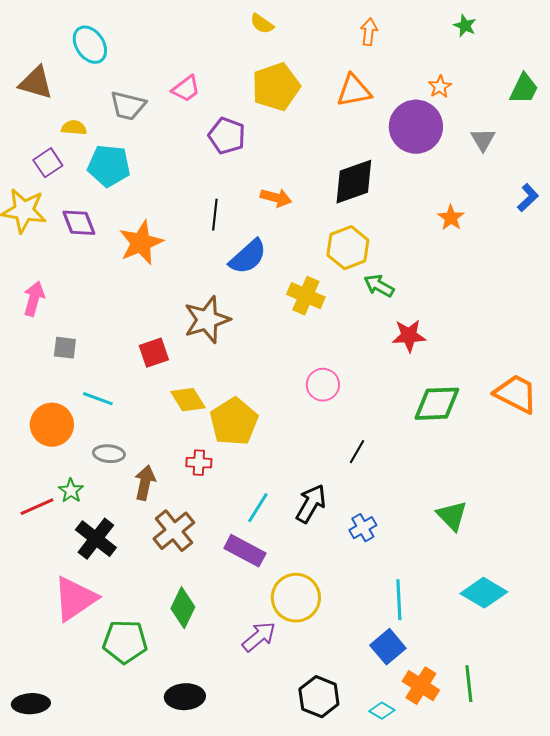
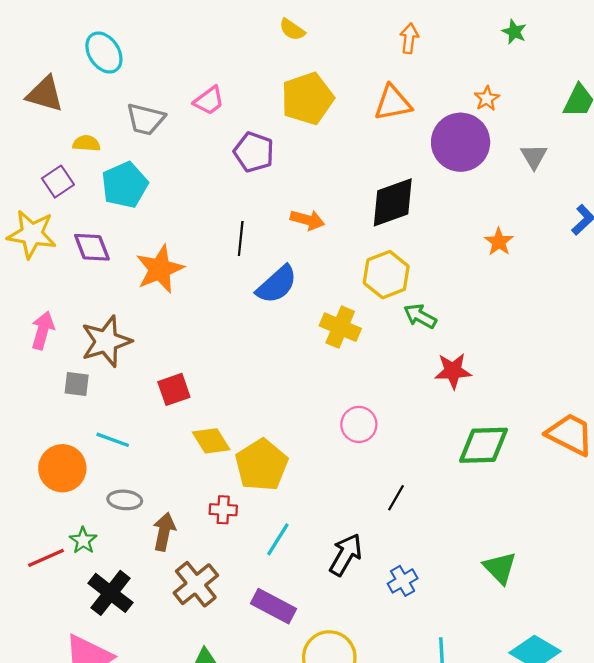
cyan pentagon: (109, 166) -> (125, 185), turned -30
brown star: (207, 320) -> (106, 341), moved
cyan line: (258, 508) -> (278, 539), moved

